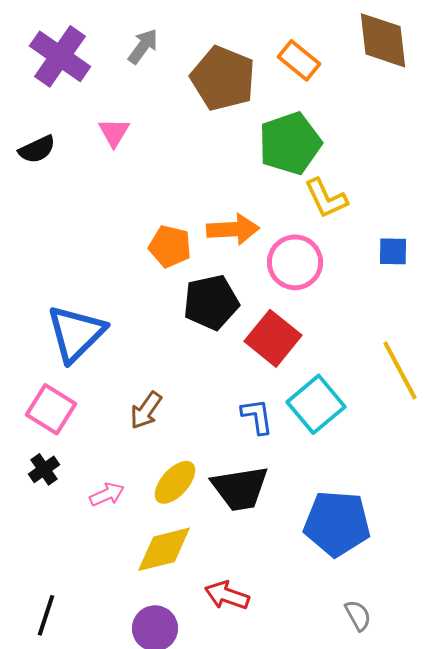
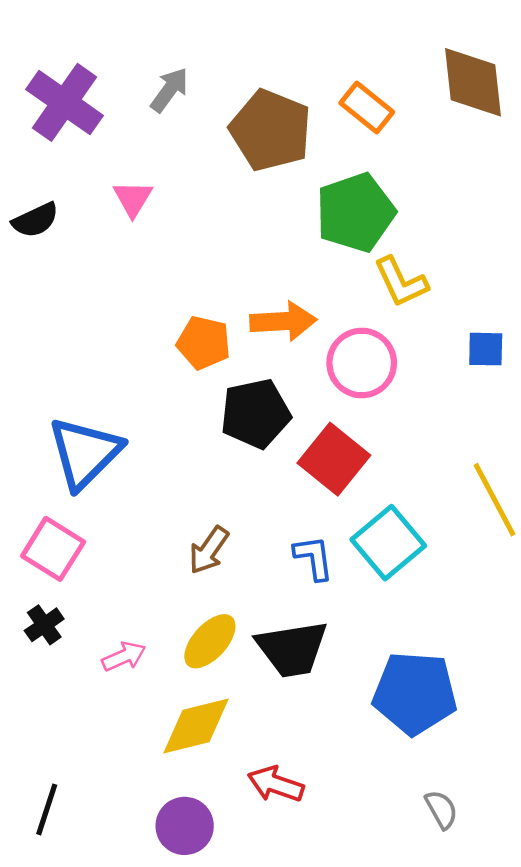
brown arrow: (146, 410) -> (209, 550), moved

